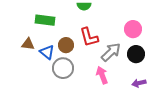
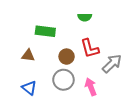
blue triangle: (47, 52) -> (29, 88), moved
pink arrow: (102, 75) -> (91, 87), moved

